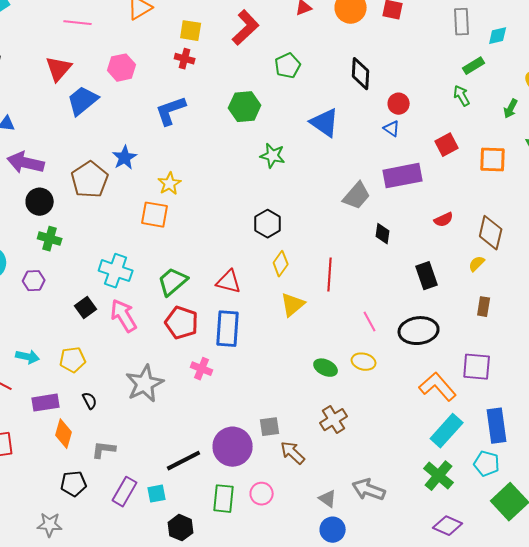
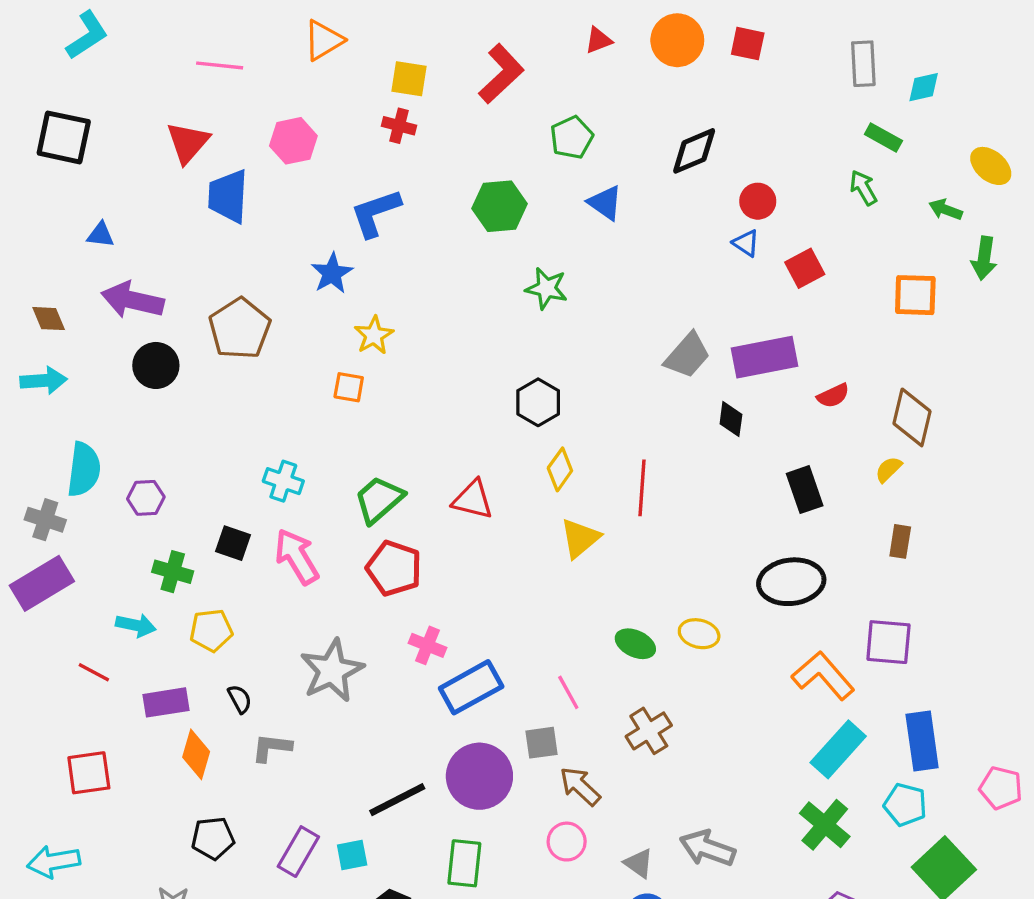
green rectangle: (474, 66) -> (883, 137), turned 60
black diamond: (361, 74) -> (694, 151), turned 64
blue trapezoid: (83, 101) -> (228, 196), turned -48
green arrow: (511, 109) -> (945, 210), turned 84
blue triangle: (325, 123) -> (605, 203), moved, size x0.7
red square: (447, 145) -> (805, 268), moved
blue star: (125, 158) -> (332, 273), moved
purple rectangle: (403, 176) -> (764, 357), moved
orange square: (155, 215) -> (349, 387), size x0.7
green cross: (50, 239) -> (173, 572), moved
cyan cross: (116, 271) -> (283, 481), size x0.7
black square: (86, 308) -> (233, 543), turned -35
pink line: (370, 322) -> (568, 692), moved
blue rectangle: (228, 329) -> (471, 687), moved, turned 57
gray L-shape: (104, 450) -> (272, 748), moved
pink circle: (262, 494) -> (567, 842), moved

